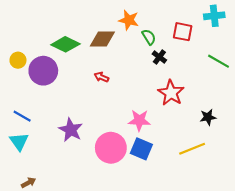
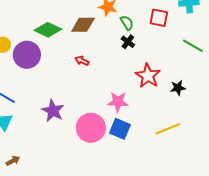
black cross: (159, 57) -> (128, 42), moved
black star: (208, 117) -> (178, 88), moved

